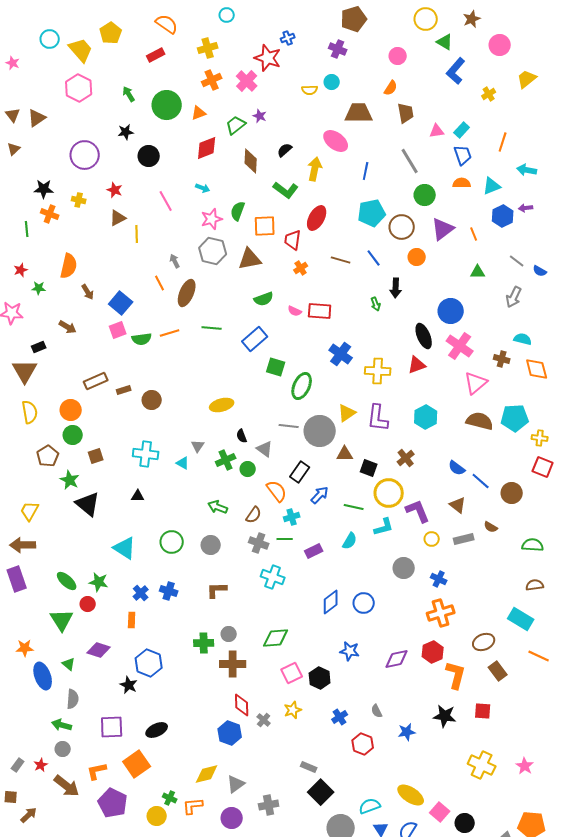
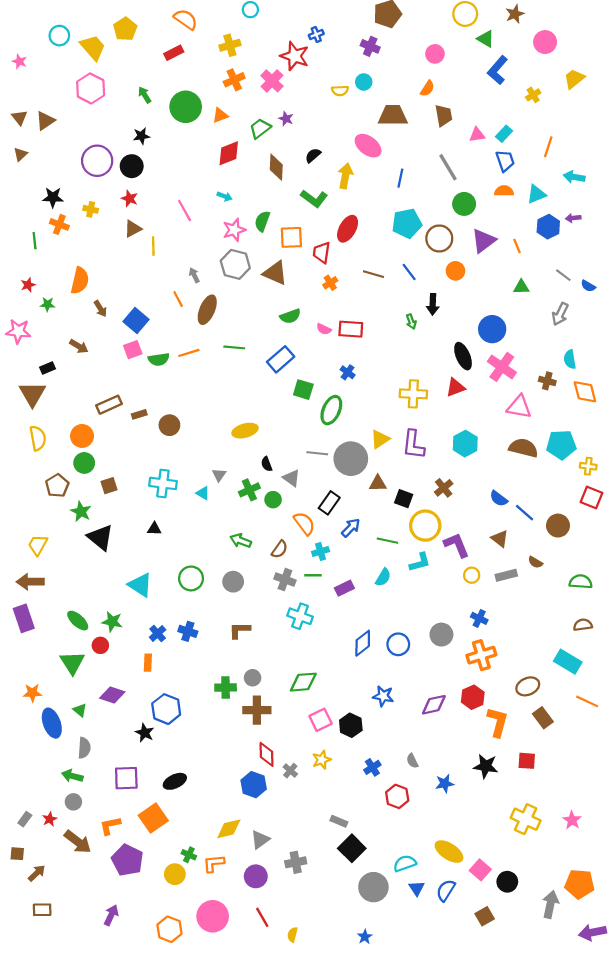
black circle: (149, 156) -> (132, 166), moved
brown triangle: (250, 259) -> (275, 273), turned 35
cyan semicircle: (523, 339) -> (570, 359), turned -114
blue cross: (341, 354) -> (348, 372), moved, size x0.6
pink triangle: (476, 383) -> (519, 407), turned 50
gray circle: (404, 568) -> (441, 635), moved

